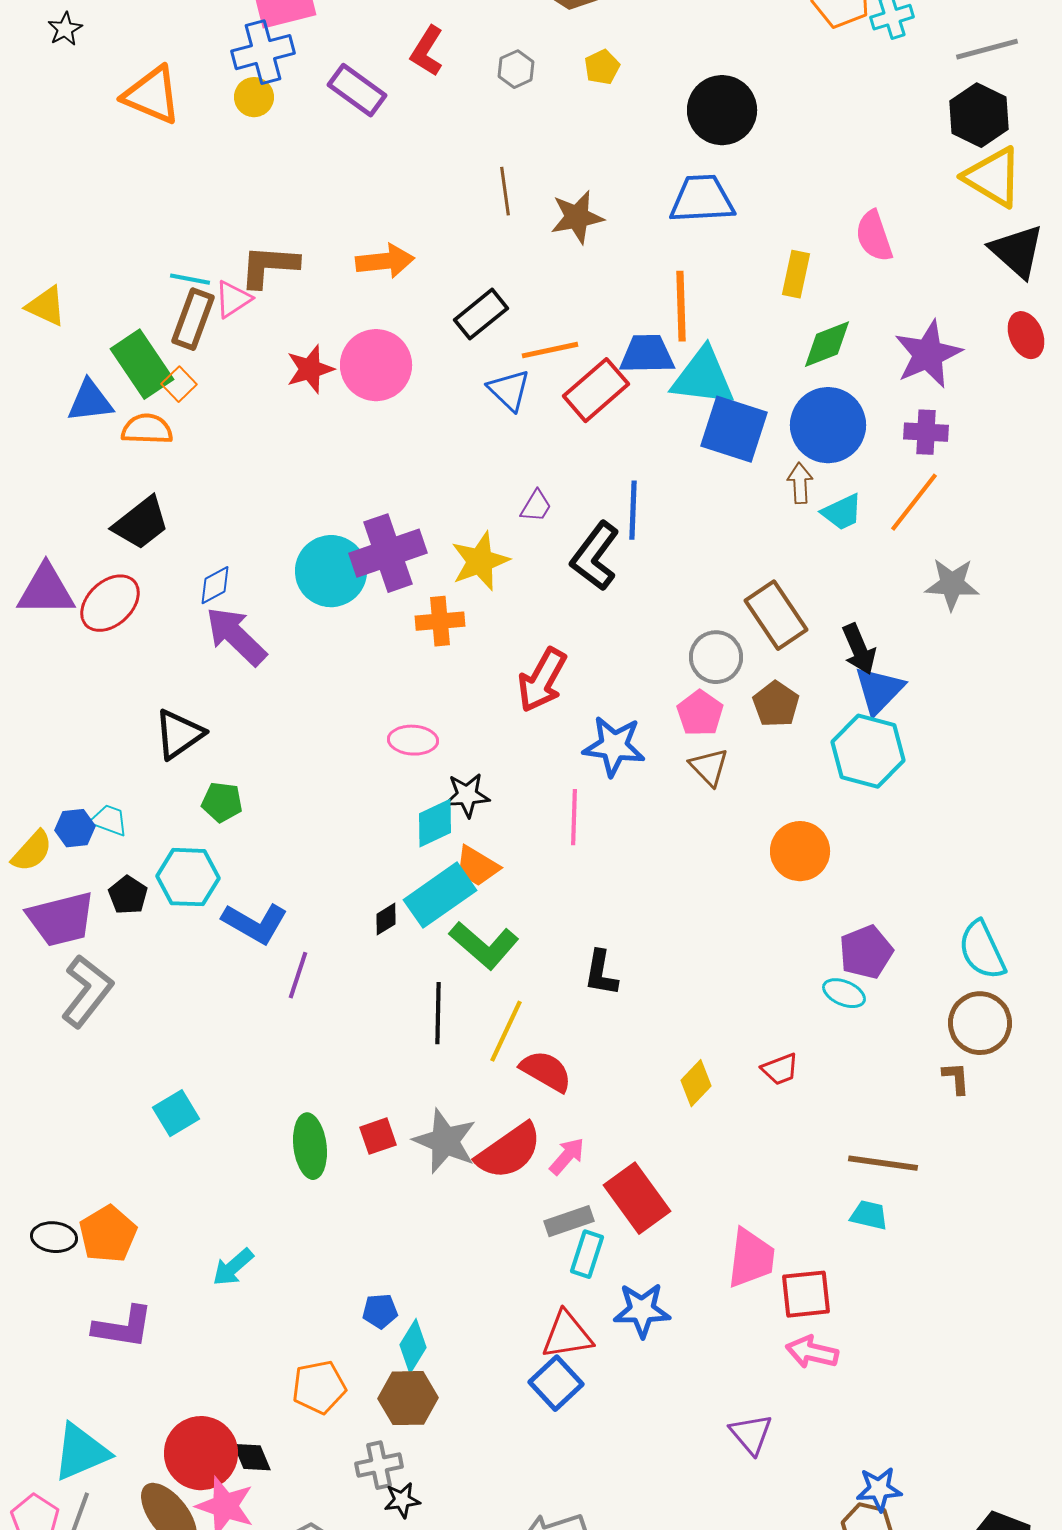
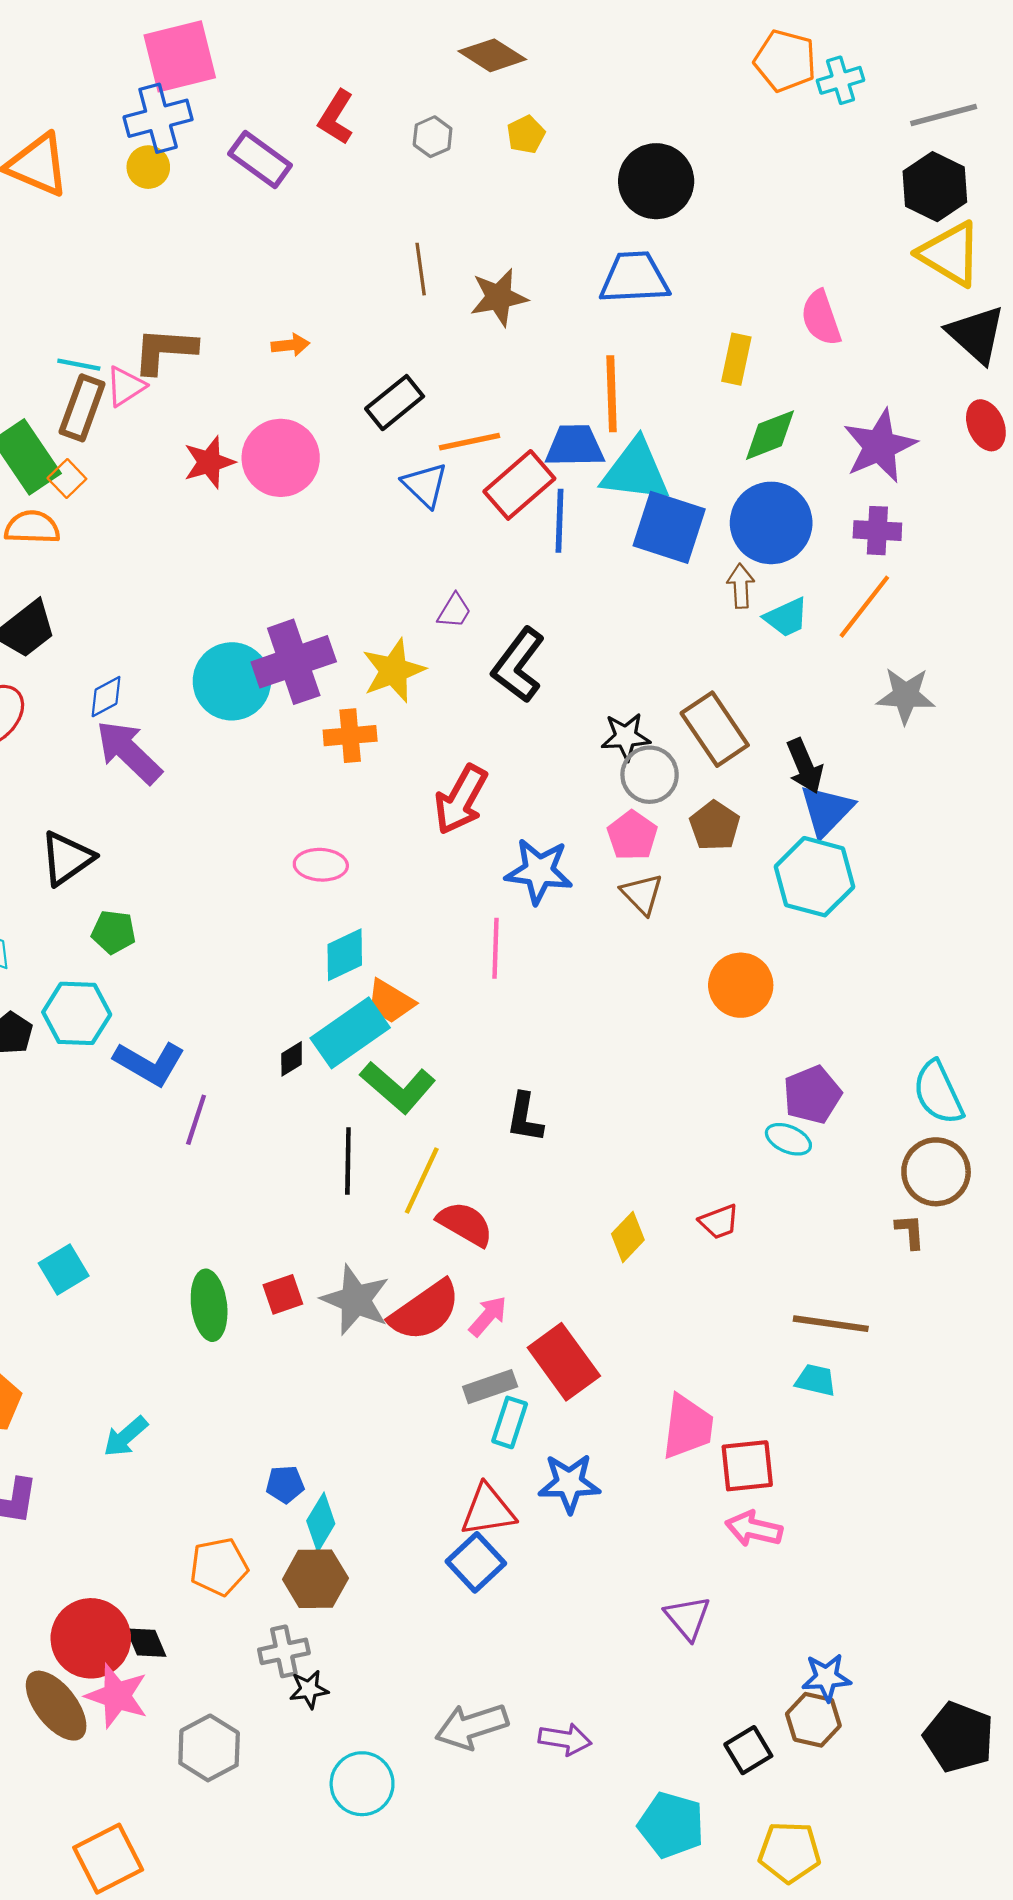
orange arrow: (385, 261) -> (290, 345), size x0.6
blue line: (633, 510) -> (560, 521), moved
black star: (467, 795) -> (626, 737), moved

